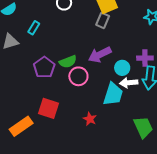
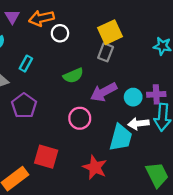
green semicircle: (68, 62) -> (73, 76), moved
purple pentagon: (44, 67) -> (24, 106), moved
cyan circle: (122, 68) -> (133, 97), moved
red star: (90, 119) -> (95, 167), size x1.5

